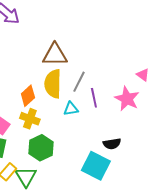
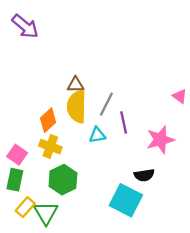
brown triangle: (55, 55) -> (76, 85), moved, size x0.6
pink star: (127, 99) -> (160, 140), moved, turned 30

